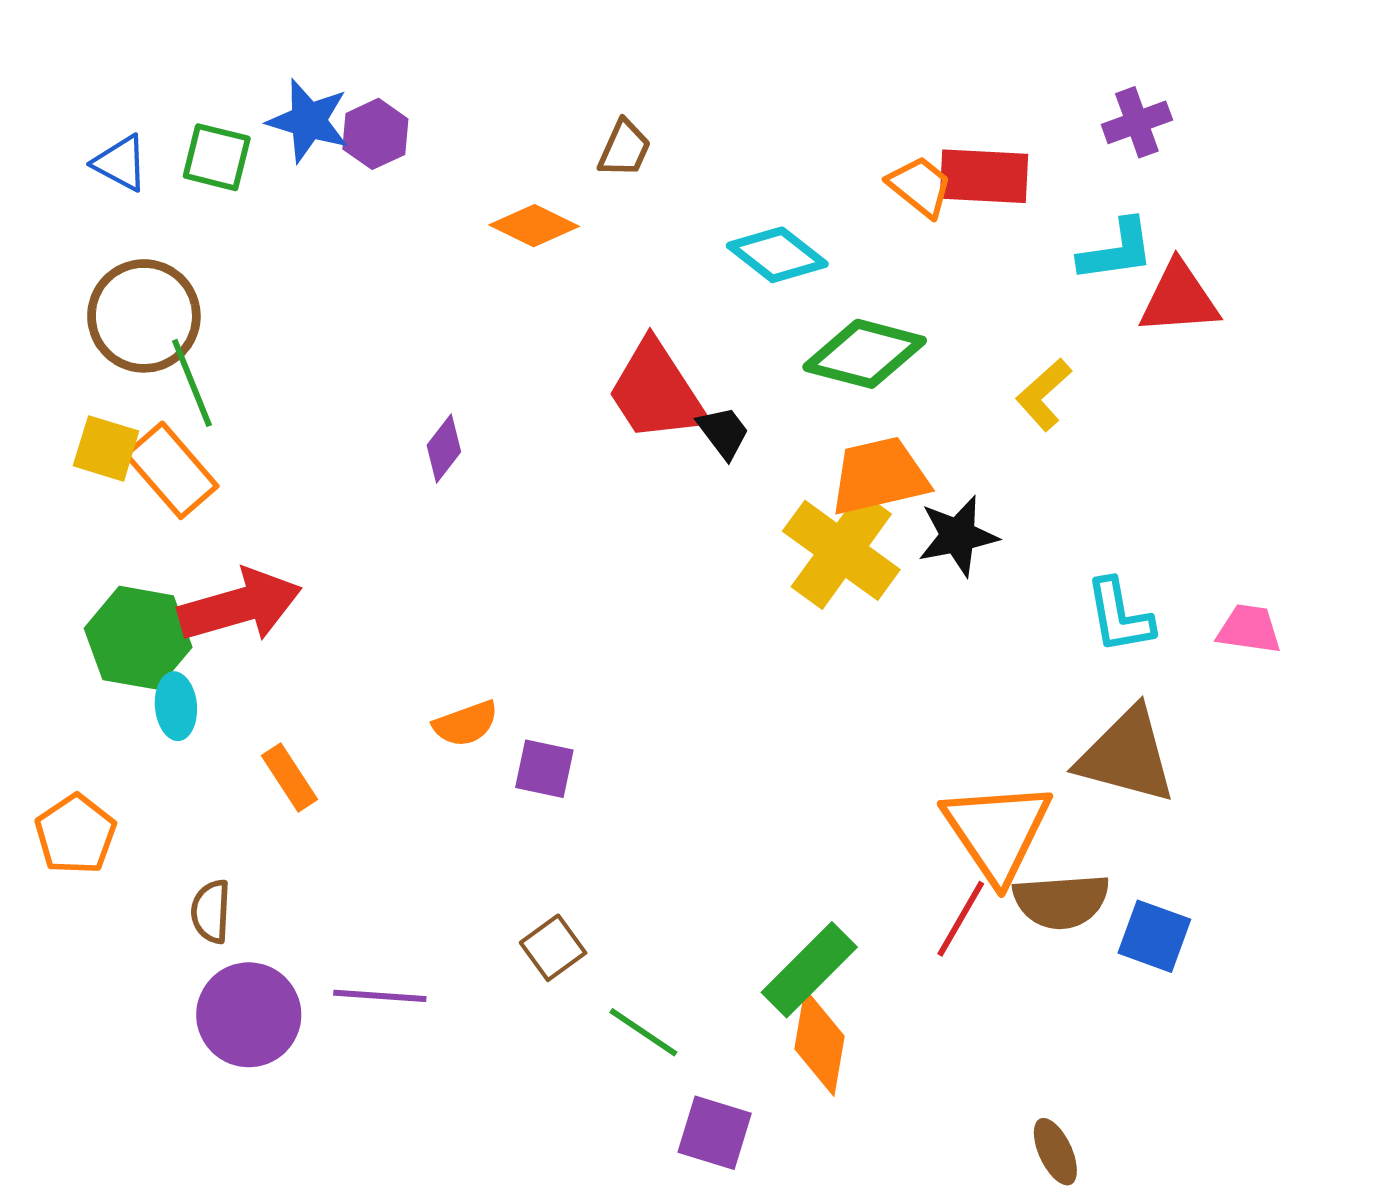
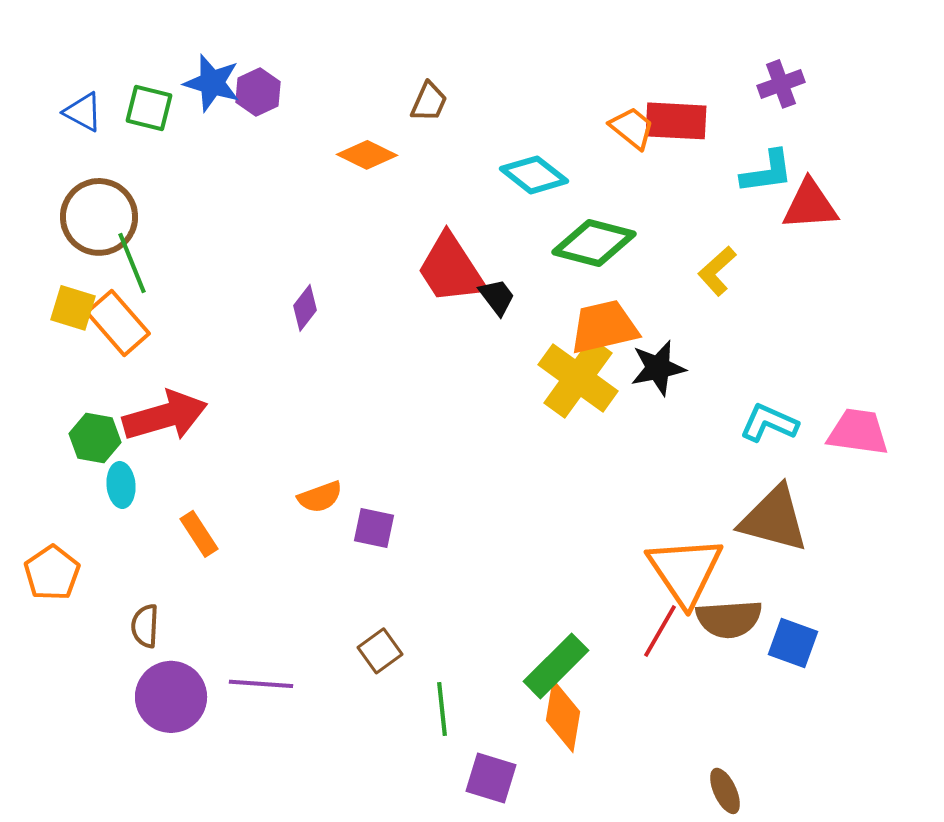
cyan L-shape: (1119, 616) -> (769, 423), turned 124
pink trapezoid: (1249, 629) -> (858, 432), size x1.4
green hexagon: (138, 638) -> (95, 438), size x0.7
green line: (643, 1032) -> (442, 709), turned 50

